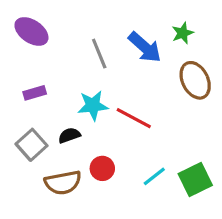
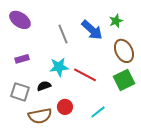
gray square: (31, 145) -> (20, 92), turned -30
green square: (195, 179) -> (124, 80), moved

